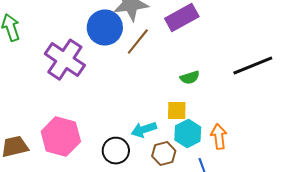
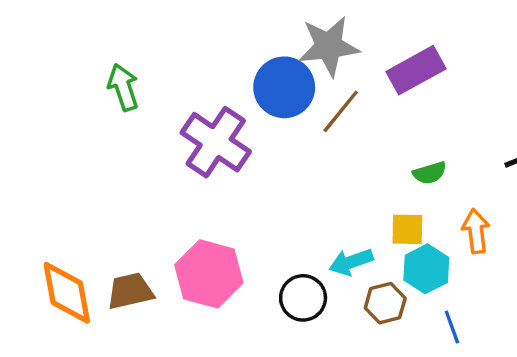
orange arrow: (219, 137) -> (476, 231), moved

